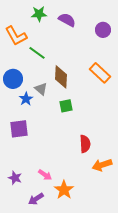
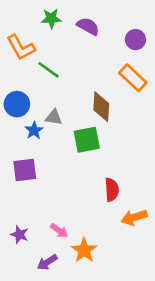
orange rectangle: (100, 73) -> (133, 78), moved
brown diamond: (61, 77) -> (101, 107), moved
gray triangle: (41, 89) -> (54, 117), turned -32
green square: (66, 106) -> (87, 140), size x1.5

